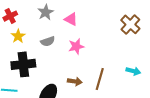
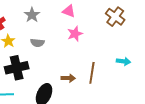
pink triangle: (71, 19) -> (69, 11), moved
gray semicircle: (48, 41) -> (37, 43), turned 32
pink star: (76, 46) -> (75, 34), moved

